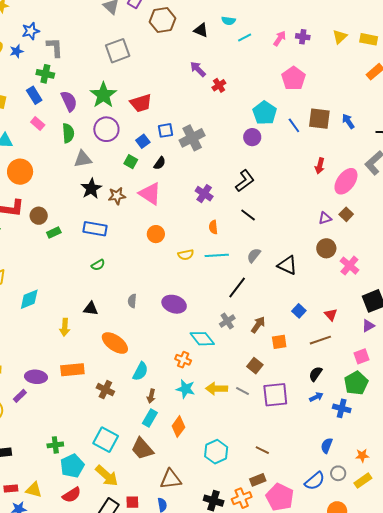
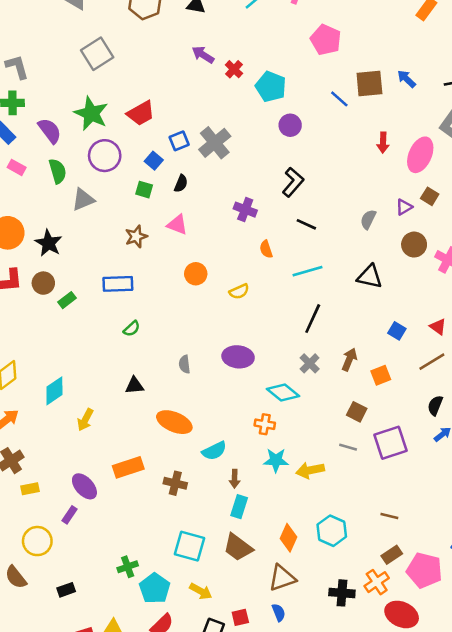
cyan pentagon: (265, 113) -> (271, 87), moved
black star: (91, 188) -> (49, 243), moved
pink triangle: (150, 194) -> (177, 225), size x0.7
cyan line: (217, 255) -> (308, 271), moved
gray semicircle: (254, 255) -> (368, 219), moved
yellow arrow: (65, 327) -> (85, 420), moved, turned 36
cyan semicircle: (140, 371) -> (214, 451), turned 48
purple ellipse: (36, 377) -> (84, 486), turned 55
yellow arrow: (217, 389) -> (310, 470), moved
orange diamond: (178, 427) -> (289, 538), moved
yellow arrow: (107, 476) -> (201, 591), size x0.7

